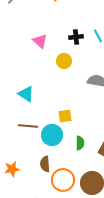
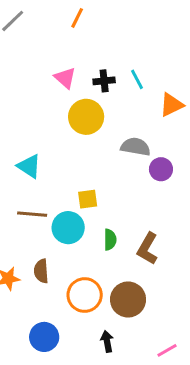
pink triangle: (40, 41) -> (65, 78), moved
yellow circle: (64, 61) -> (86, 117), size x1.5
brown semicircle: (45, 164) -> (41, 271), moved

